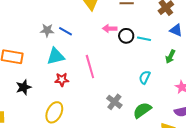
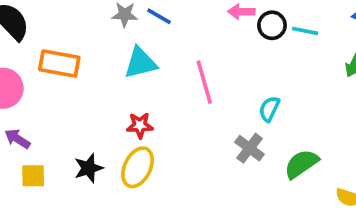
cyan semicircle: (145, 77) -> (269, 109), moved
red star: (62, 80) -> (140, 125), moved
black star: (24, 87) -> (89, 168), moved

